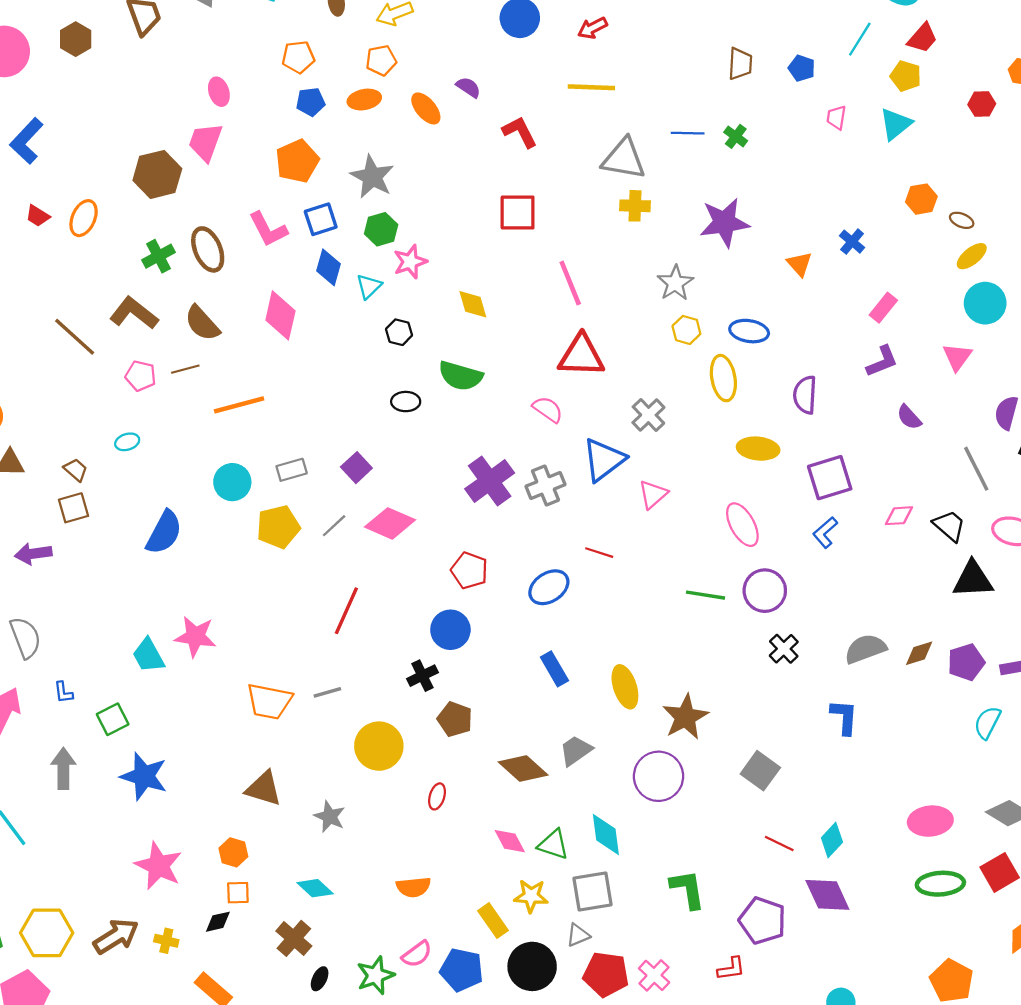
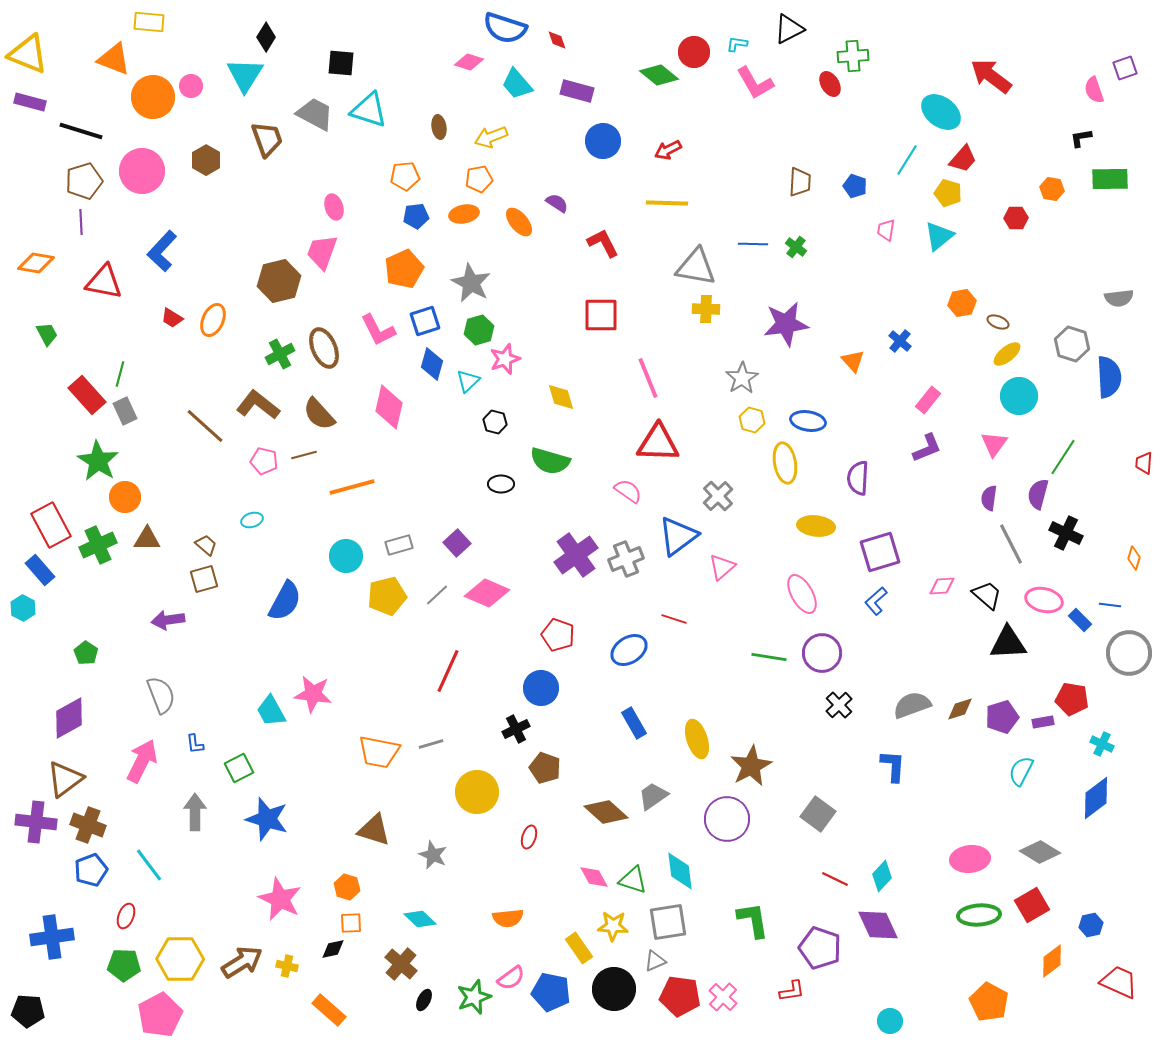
purple semicircle: (909, 417) -> (989, 498), moved, turned 50

